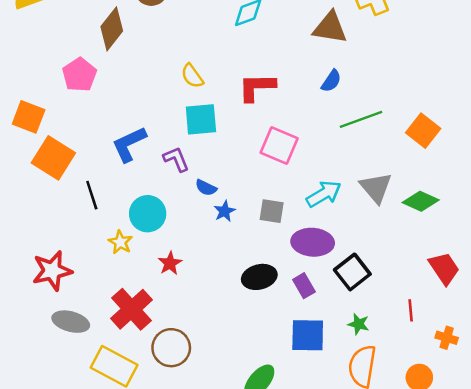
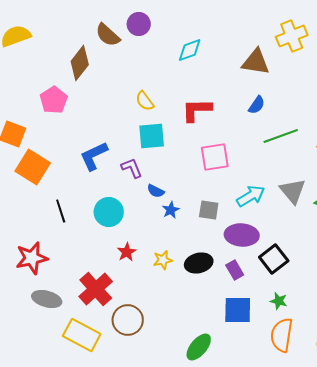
pink square: (279, 145) -> (215, 157), turned -32
black line: (92, 195) -> (61, 211), moved
yellow star: (120, 242) -> (163, 260), moved, turned 30

